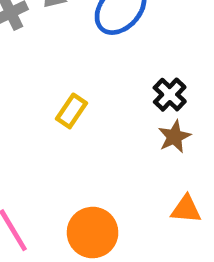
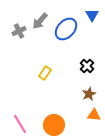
brown star: (174, 137) -> (89, 94), moved

